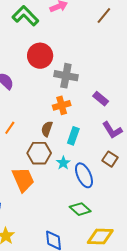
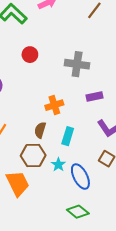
red circle: (40, 56) -> (30, 55), size x0.6
gray cross: (66, 76) -> (77, 64), moved
purple rectangle: (101, 99) -> (94, 97), turned -49

